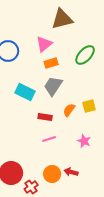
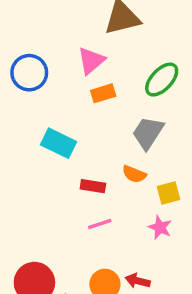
gray trapezoid: (53, 86) -> (148, 133), moved
yellow square: (89, 106) -> (169, 193), moved
orange semicircle: (69, 110) -> (134, 174), turned -104

